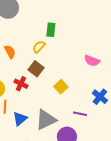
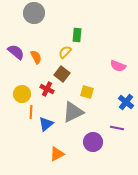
yellow square: (61, 87) -> (87, 92), turned -32
purple line: (80, 114) -> (117, 128), moved
gray triangle: (46, 120) -> (73, 112), moved

